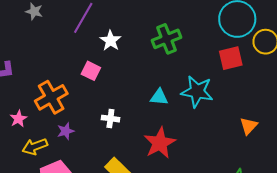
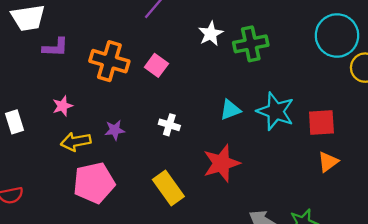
white star: (111, 41) -> (211, 34), moved
red square: (231, 58) -> (321, 122), moved
orange cross: (51, 97) -> (109, 61), moved, turned 36
cyan triangle: (159, 97) -> (230, 110), turned -36

